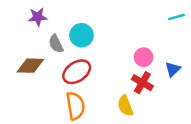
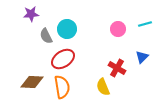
cyan line: (176, 17) -> (145, 24), moved
pink circle: (144, 57) -> (118, 29), moved
brown diamond: (30, 66) -> (32, 82), moved

